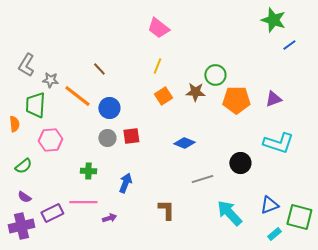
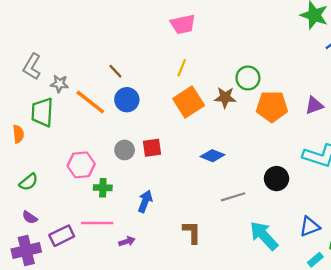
pink trapezoid: (158, 28) -> (183, 24), turned -50
orange square: (163, 96) -> (189, 102), size x1.5
blue circle: (109, 108) -> (127, 100), moved
pink hexagon: (50, 140) -> (81, 165), moved

